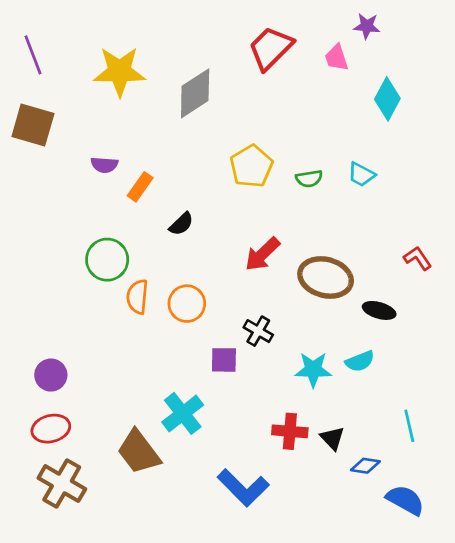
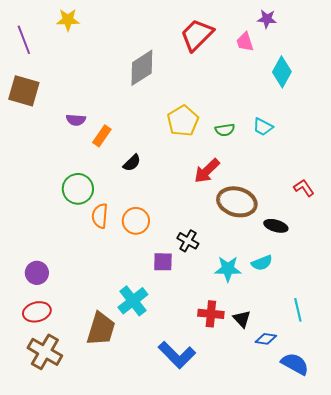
yellow star: (120, 71) -> (68, 20), moved, size x0.6
red arrow: (262, 254) -> (207, 171), moved
brown trapezoid: (139, 452) -> (101, 329), turned -126

